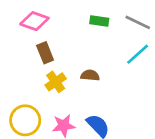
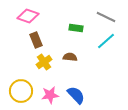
green rectangle: (99, 21) -> (76, 28), moved

